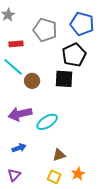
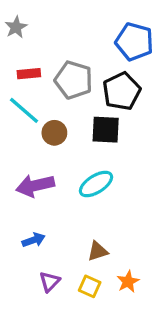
gray pentagon: (45, 30) -> (74, 80), moved
cyan ellipse: (47, 122) -> (96, 184), moved
purple triangle: (14, 175) -> (50, 282), moved

